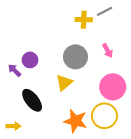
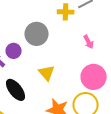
gray circle: (75, 57) -> (37, 34), moved
yellow triangle: (64, 83) -> (47, 73), turned -30

